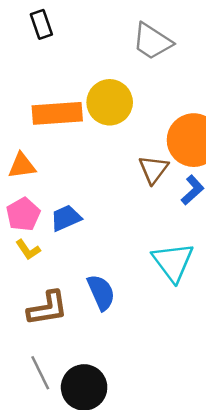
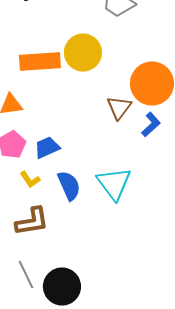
yellow L-shape: (28, 250) -> (30, 180), moved
cyan triangle: (173, 262) -> (114, 184), moved
blue semicircle: (101, 292) -> (69, 186), moved

